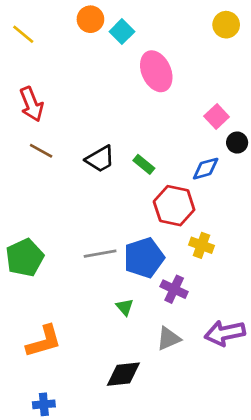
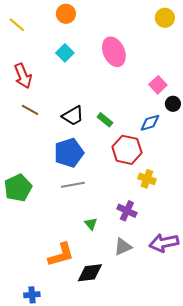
cyan square: (122, 32) -> (65, 53), moved
blue pentagon: (144, 258) -> (69, 153), moved
orange L-shape: (44, 341) -> (61, 255), moved

